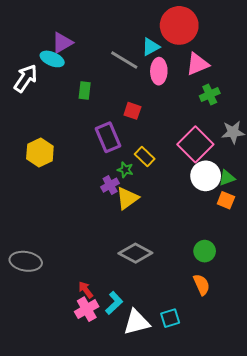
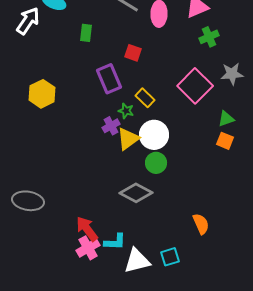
white circle: (206, 176) -> (154, 135), moved
green circle: (205, 251) -> (156, 163), moved
red arrow: (86, 290) -> (87, 229), size x1.5
cyan L-shape: (114, 303) -> (115, 242), turned 45

